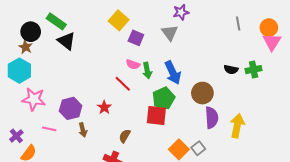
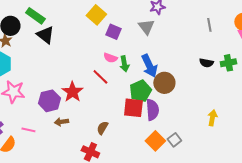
gray line: (238, 24) -> (209, 25), moved
brown circle: (202, 93) -> (164, 83), moved
red star: (104, 107) -> (72, 92), moved, size x1.5
purple semicircle: (212, 118) -> (152, 110), moved
yellow arrow: (237, 126) -> (212, 118), size x0.7
pink line: (49, 129) -> (28, 130), moved
brown arrow: (83, 130) -> (61, 122), turned 96

